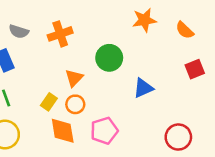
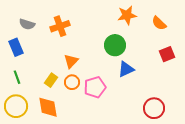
green circle: (109, 58) -> (115, 45), moved
orange diamond: (63, 131) -> (48, 107), moved
pink pentagon: (104, 131) -> (95, 87), moved

